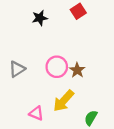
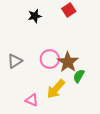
brown star: (77, 70) -> (68, 62), size x1.5
green semicircle: (91, 118) -> (79, 76), moved

